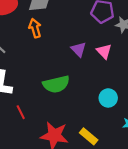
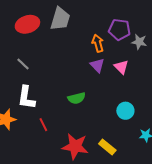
orange arrow: (35, 28) -> (98, 43), moved
green semicircle: (56, 84) -> (77, 98), size x0.7

